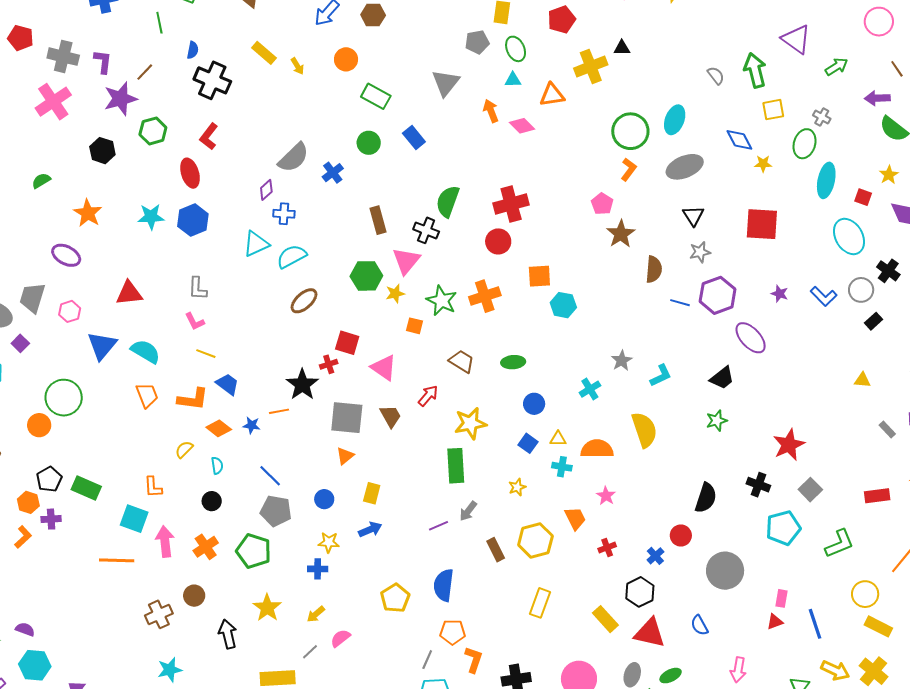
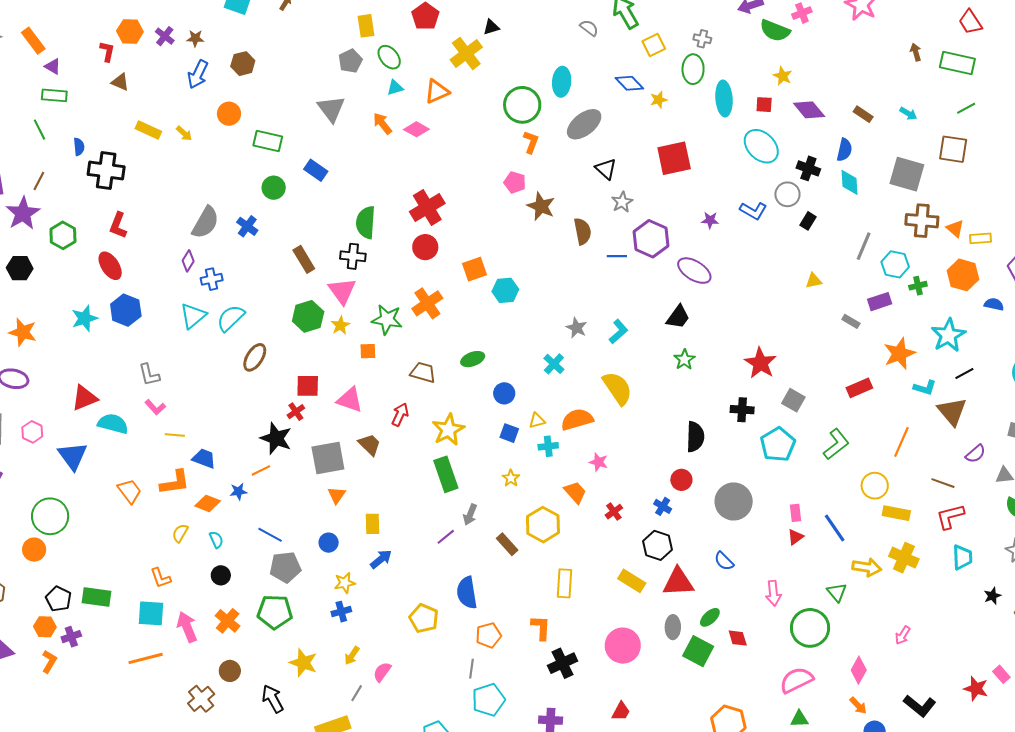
cyan semicircle: (146, 351) -> (113, 424), moved
orange L-shape: (474, 660) -> (541, 628), moved

